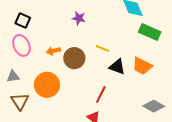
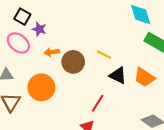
purple star: (79, 18) -> (39, 29), moved
pink ellipse: (21, 45) -> (18, 43), turned -35

